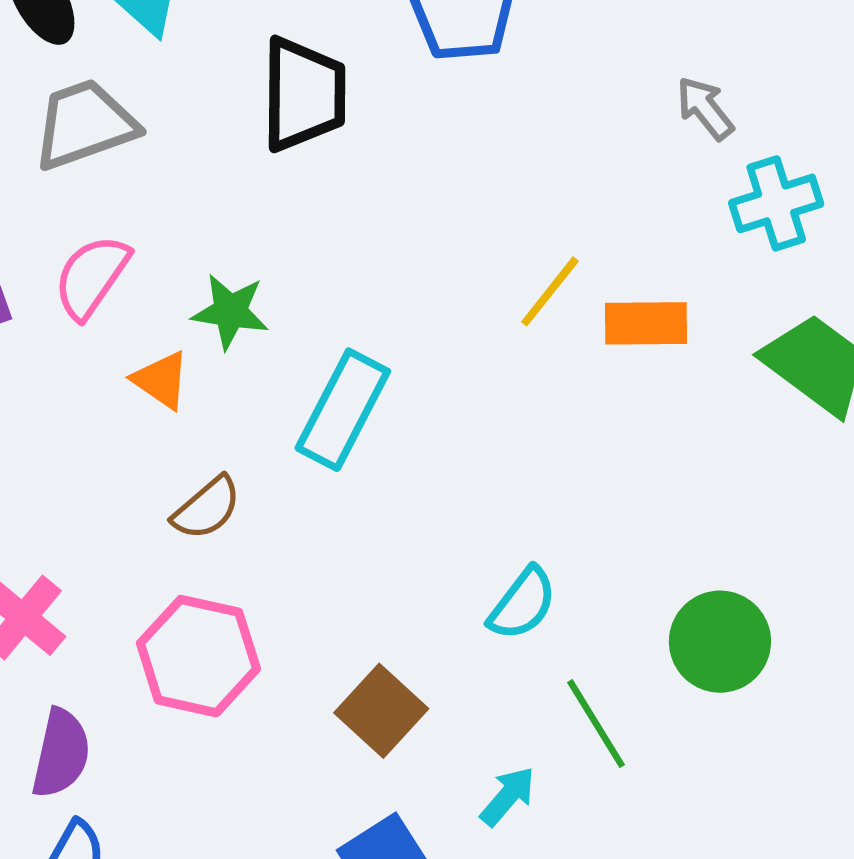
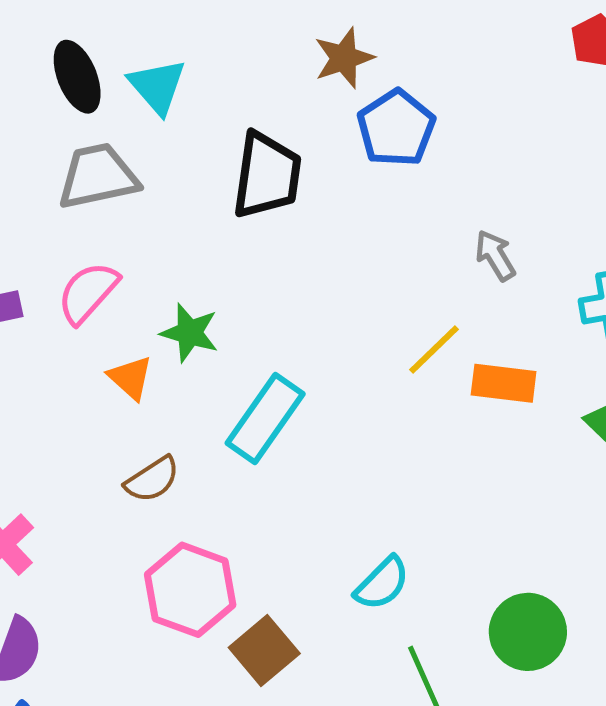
gray arrow: (705, 108) -> (495, 255), moved
pink hexagon: (198, 656) -> (190, 590), moved

